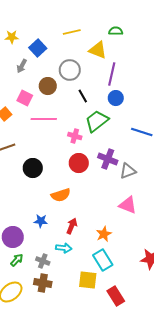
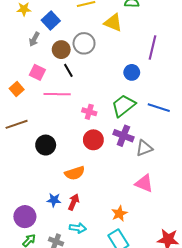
purple line: (112, 74) -> (152, 48), moved
brown circle: (48, 86) -> (61, 50), moved
black line: (83, 96) -> (68, 70), moved
green trapezoid: (97, 121) -> (123, 106), moved
red arrow: (72, 226) -> (74, 202), moved

